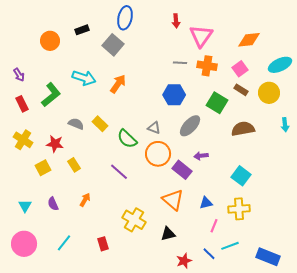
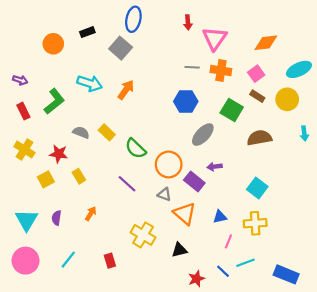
purple arrow: (19, 75) -> (20, 80), turned -40
gray triangle: (154, 128) -> (164, 194), moved
purple semicircle: (53, 204) -> (57, 218), turned 32
cyan triangle: (25, 206) -> (27, 220), size x1.6

